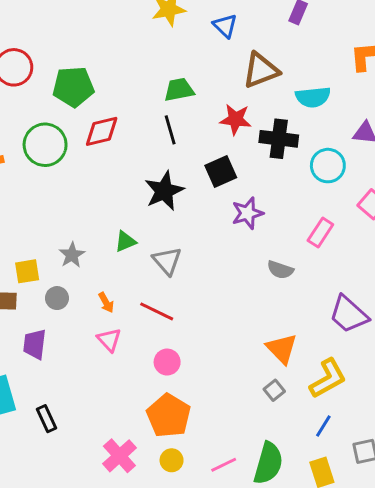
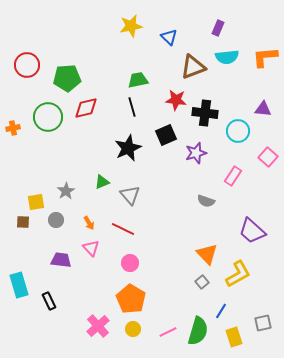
cyan semicircle: (313, 97) -> (227, 57), moved
purple star: (247, 213) -> (196, 153), moved
purple trapezoid: (35, 344) -> (61, 260), moved, turned 90
blue line: (323, 426) -> (221, 311), moved

